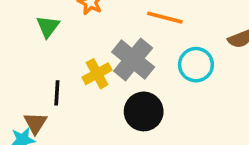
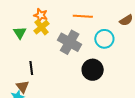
yellow cross: (97, 74) -> (41, 27), moved
black circle: (144, 111) -> (93, 70), moved

